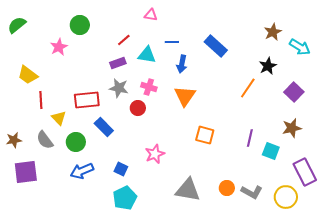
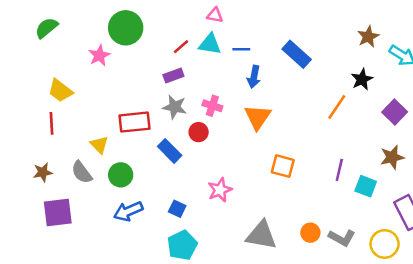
green circle: (80, 25) -> (126, 28), size x1.4
cyan triangle: (147, 55) -> (210, 44), moved
red line: (41, 100) -> (52, 123), moved
blue rectangle: (104, 127) -> (170, 151), moved

